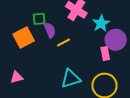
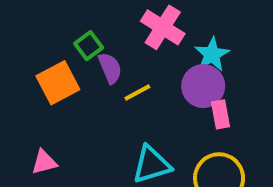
green square: (39, 19) -> (89, 46), turned -32
purple circle: (116, 40) -> (203, 86), moved

